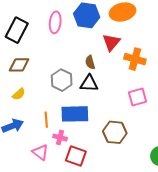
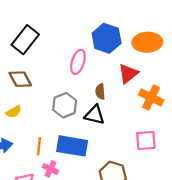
pink ellipse: (55, 22) -> (78, 62), moved
brown diamond: (19, 65) -> (20, 79), turned 50

